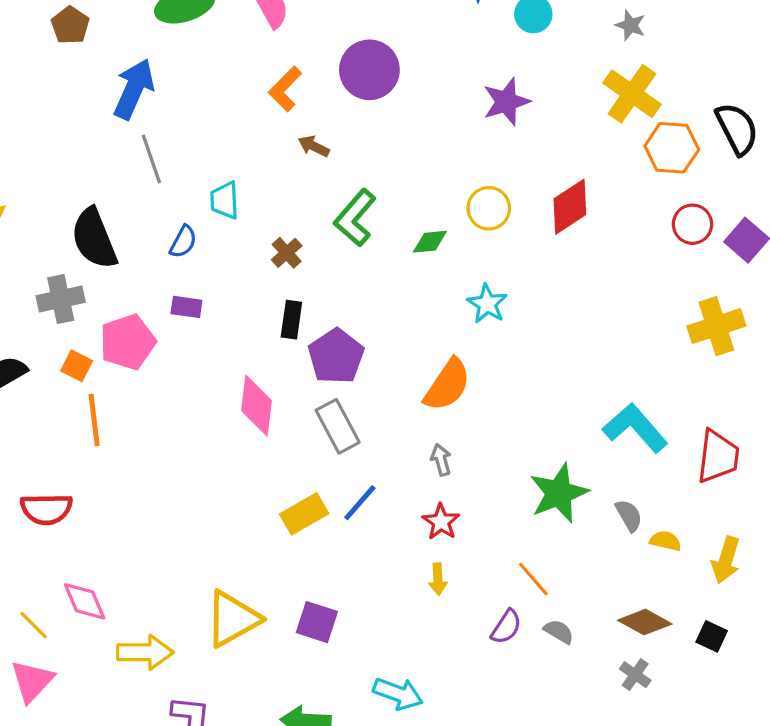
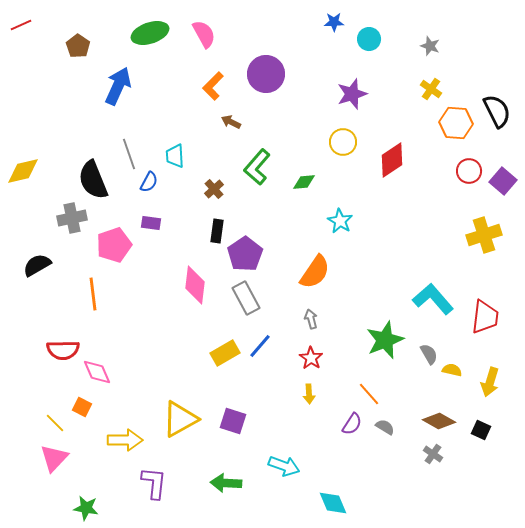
yellow cross: (632, 94) -> (431, 89), size x0.6
gray line: (151, 159) -> (129, 154), moved
yellow circle: (489, 208) -> (343, 142), moved
orange square: (77, 366) -> (82, 407), moved
pink diamond: (85, 601) -> (97, 372), moved

